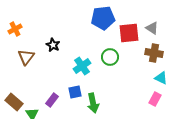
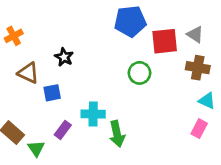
brown triangle: (26, 57) -> (28, 73), turned -42
cyan cross: (82, 66) -> (93, 114), moved, turned 36
blue square: (75, 92) -> (52, 93), moved

